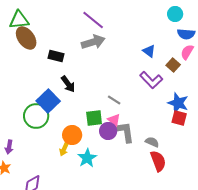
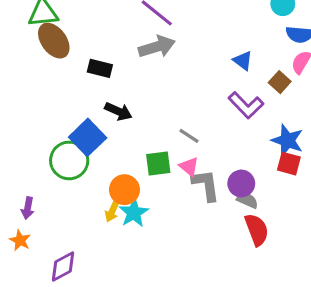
black arrow: (68, 84) -> (118, 111), turned -30
purple circle: (108, 131) -> (241, 184), moved
cyan star: (87, 158) -> (134, 213), moved

